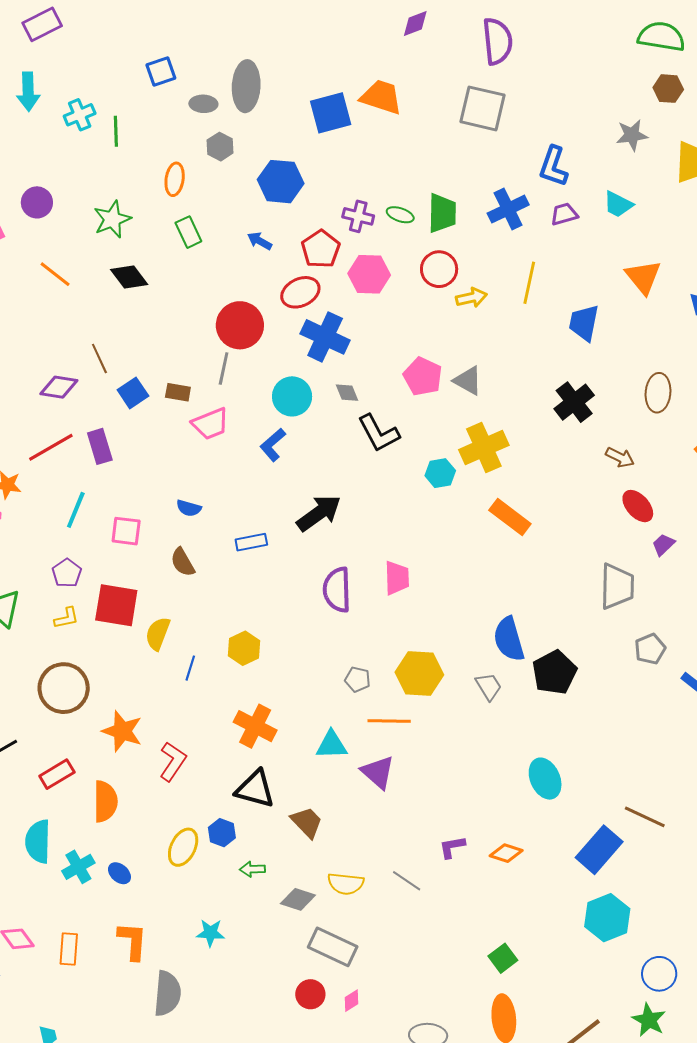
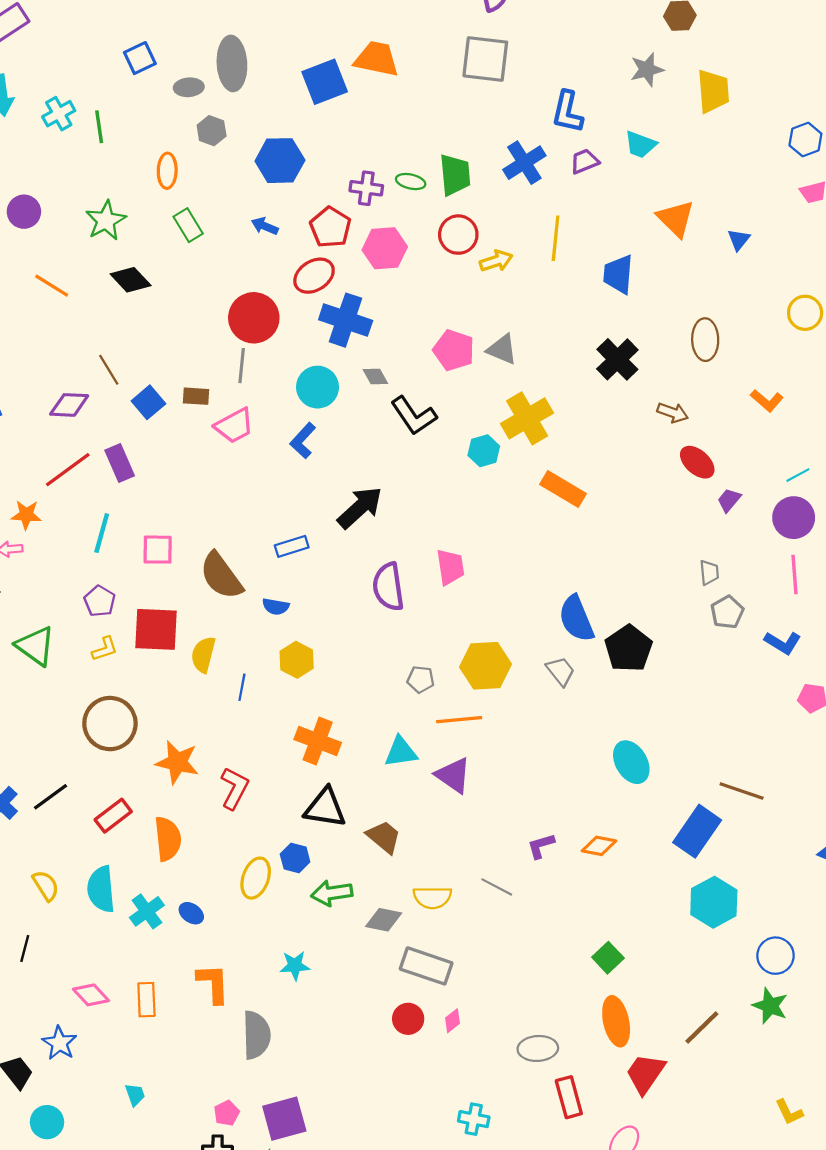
blue semicircle: (189, 508) -> (276, 607), moved
brown semicircle: (183, 562) -> (221, 576), size x1.6
gray trapezoid: (617, 586) -> (709, 573), moved, size x0.5
green arrow: (252, 869) -> (332, 893), size x1.5

